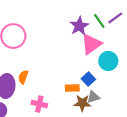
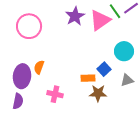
purple star: (79, 26) -> (75, 16), moved
pink triangle: (91, 44) -> (100, 20), moved
gray triangle: (93, 97) -> (127, 80), moved

